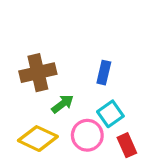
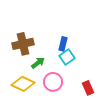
cyan square: (110, 114) -> (67, 57), moved
red rectangle: (127, 145) -> (88, 88), moved

